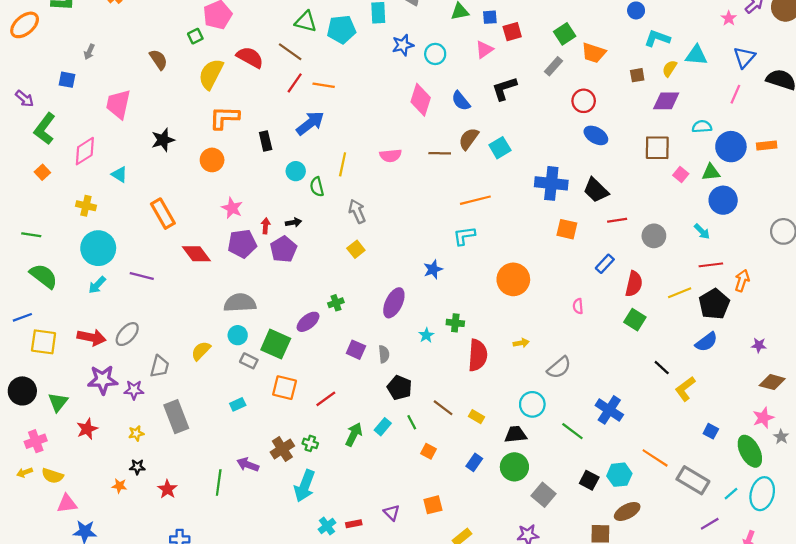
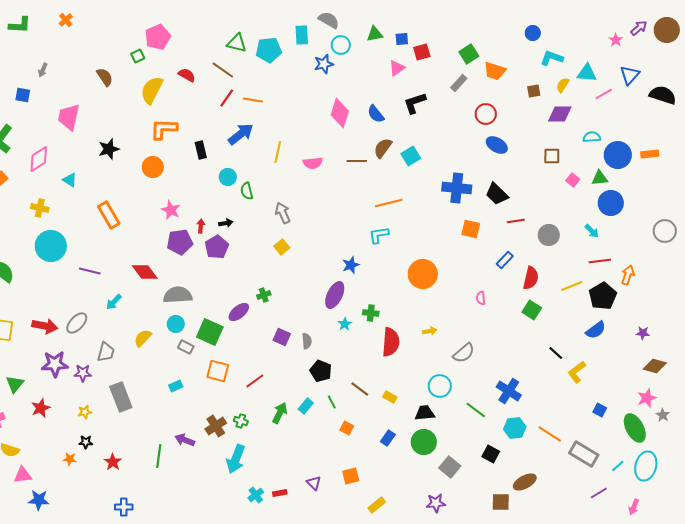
cyan circle: (435, 54) -> (341, 45), moved
red semicircle: (250, 57) -> (187, 75), size x0.7
pink line: (735, 94) -> (604, 94), moved, turned 36
brown square: (657, 148) -> (552, 156), size x0.7
yellow line: (343, 164) -> (278, 152), moved
red diamond: (196, 254) -> (145, 272), moved
cyan arrow: (97, 285) -> (114, 302), moved
purple ellipse: (394, 303) -> (335, 295), moved
cyan hexagon: (619, 475) -> (515, 428), moved

